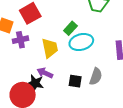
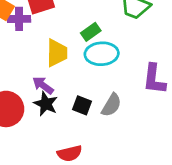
purple cross: (20, 40) -> (19, 19), moved
black star: (35, 83) -> (46, 104), moved

